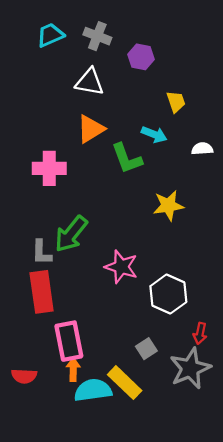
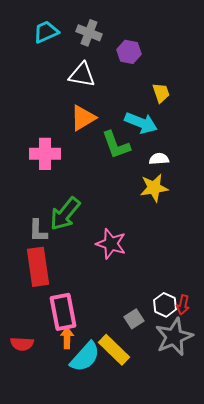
cyan arrow: (154, 134) -> (141, 123), size x1.4
white semicircle: (202, 149) -> (159, 159), moved
white hexagon: (168, 294) -> (165, 305), moved, size x0.7
cyan semicircle: (93, 390) -> (85, 357), turned 140

